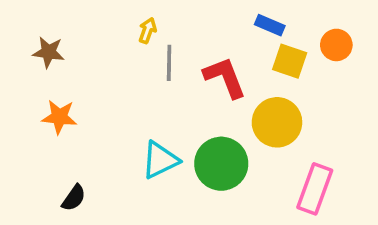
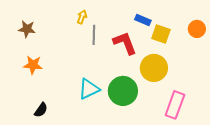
blue rectangle: (270, 25) -> (143, 20), moved
orange circle: (336, 45) -> (197, 29), moved

